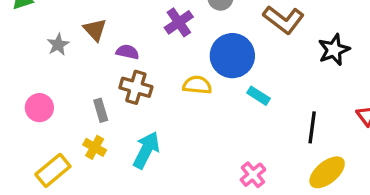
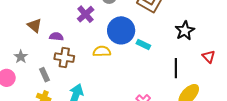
gray star: (58, 45) -> (21, 57), moved
black star: (334, 50) -> (185, 31), moved
cyan rectangle: (259, 96) -> (143, 44), moved

